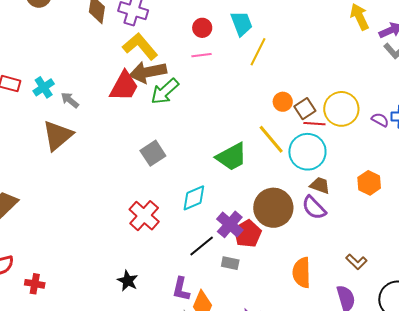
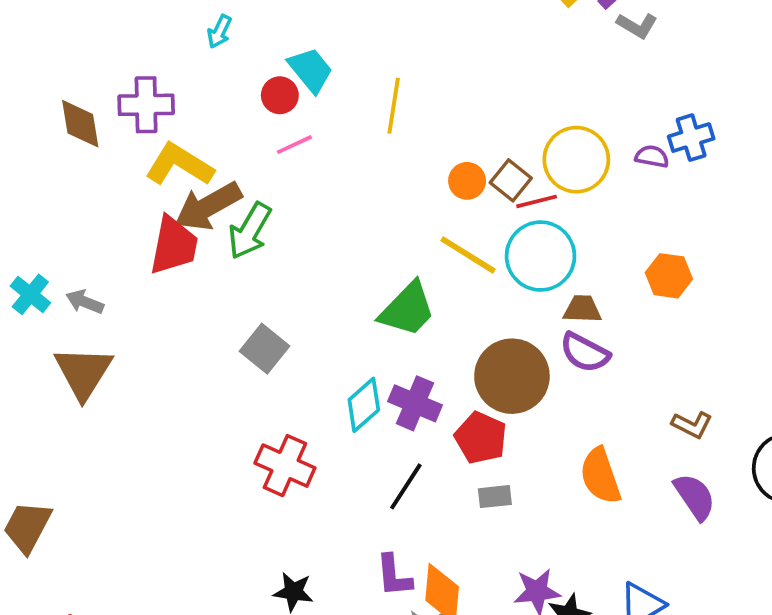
cyan trapezoid: (242, 23) -> (310, 70), moved
purple cross: (230, 224) -> (415, 403), moved
gray rectangle: (230, 263) -> (495, 497), moved

